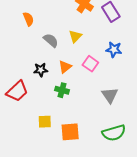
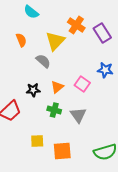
yellow triangle: (75, 36) -> (55, 41), moved, size x1.5
gray triangle: (110, 95) -> (78, 115), moved

